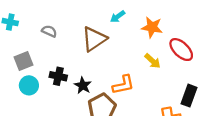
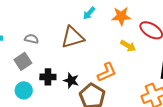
brown triangle: (94, 39) -> (72, 37), turned 30
gray square: (24, 61) -> (23, 61), moved

